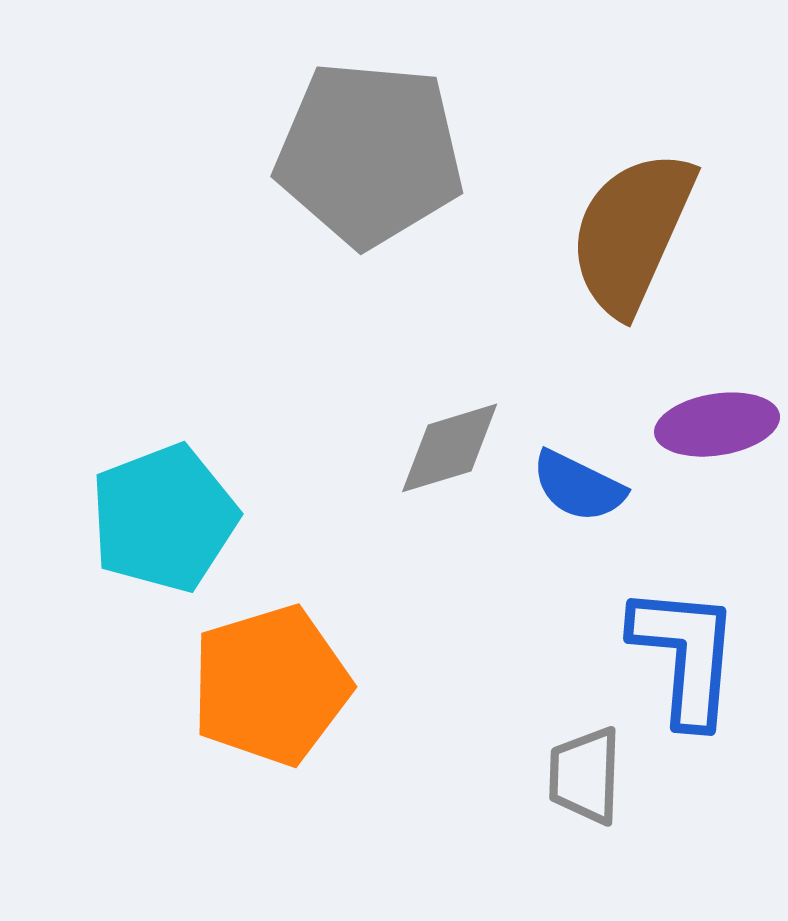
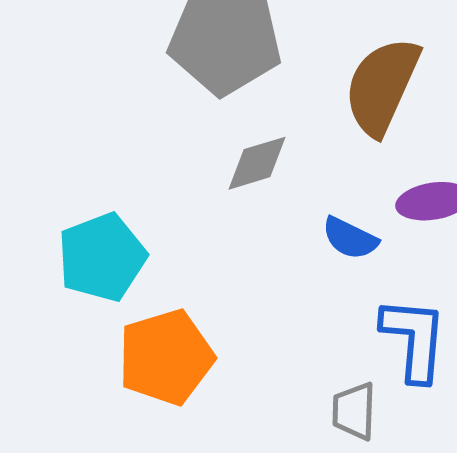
gray diamond: (450, 448) -> (257, 163), moved

